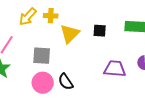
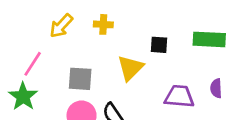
yellow cross: (51, 16) -> (103, 24), moved
yellow triangle: (70, 34) -> (130, 68), moved

